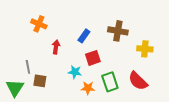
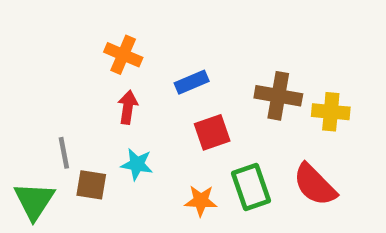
orange cross: (39, 24) -> (123, 55), moved
brown cross: (118, 31) -> (278, 96), moved
blue rectangle: (84, 36) -> (192, 82), turned 32
cyan star: (75, 72) -> (137, 164), moved

